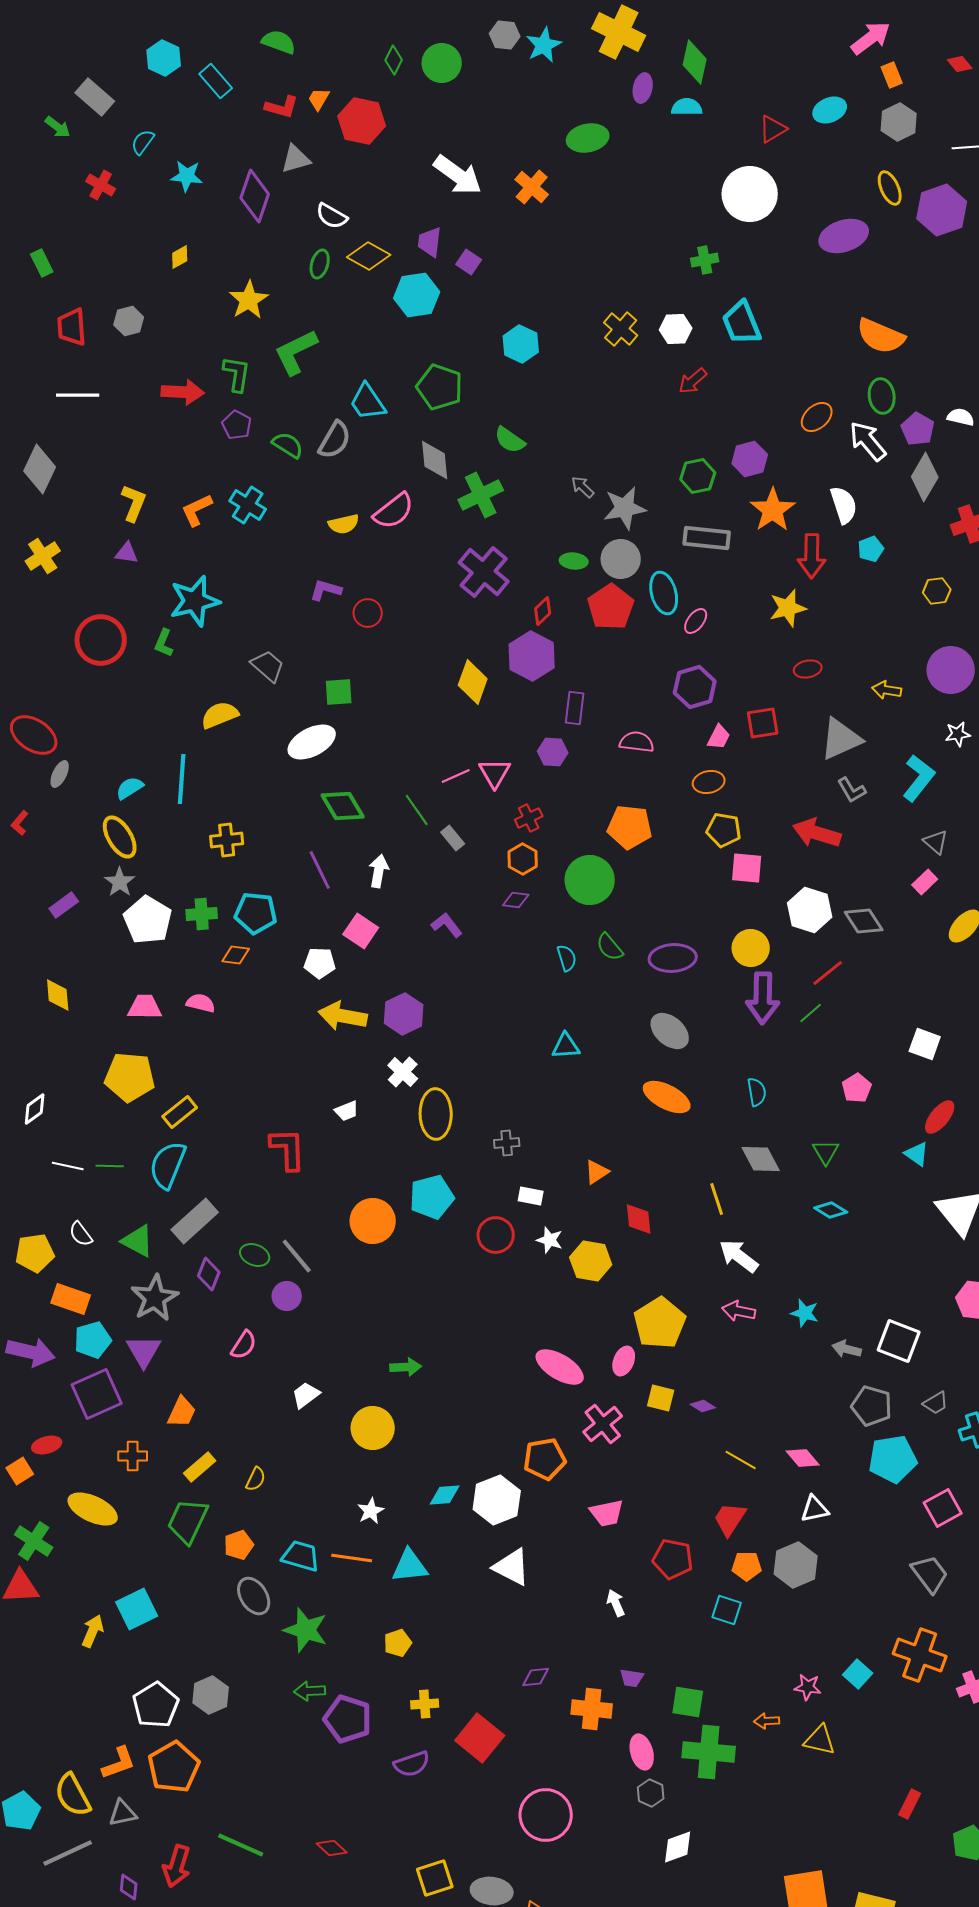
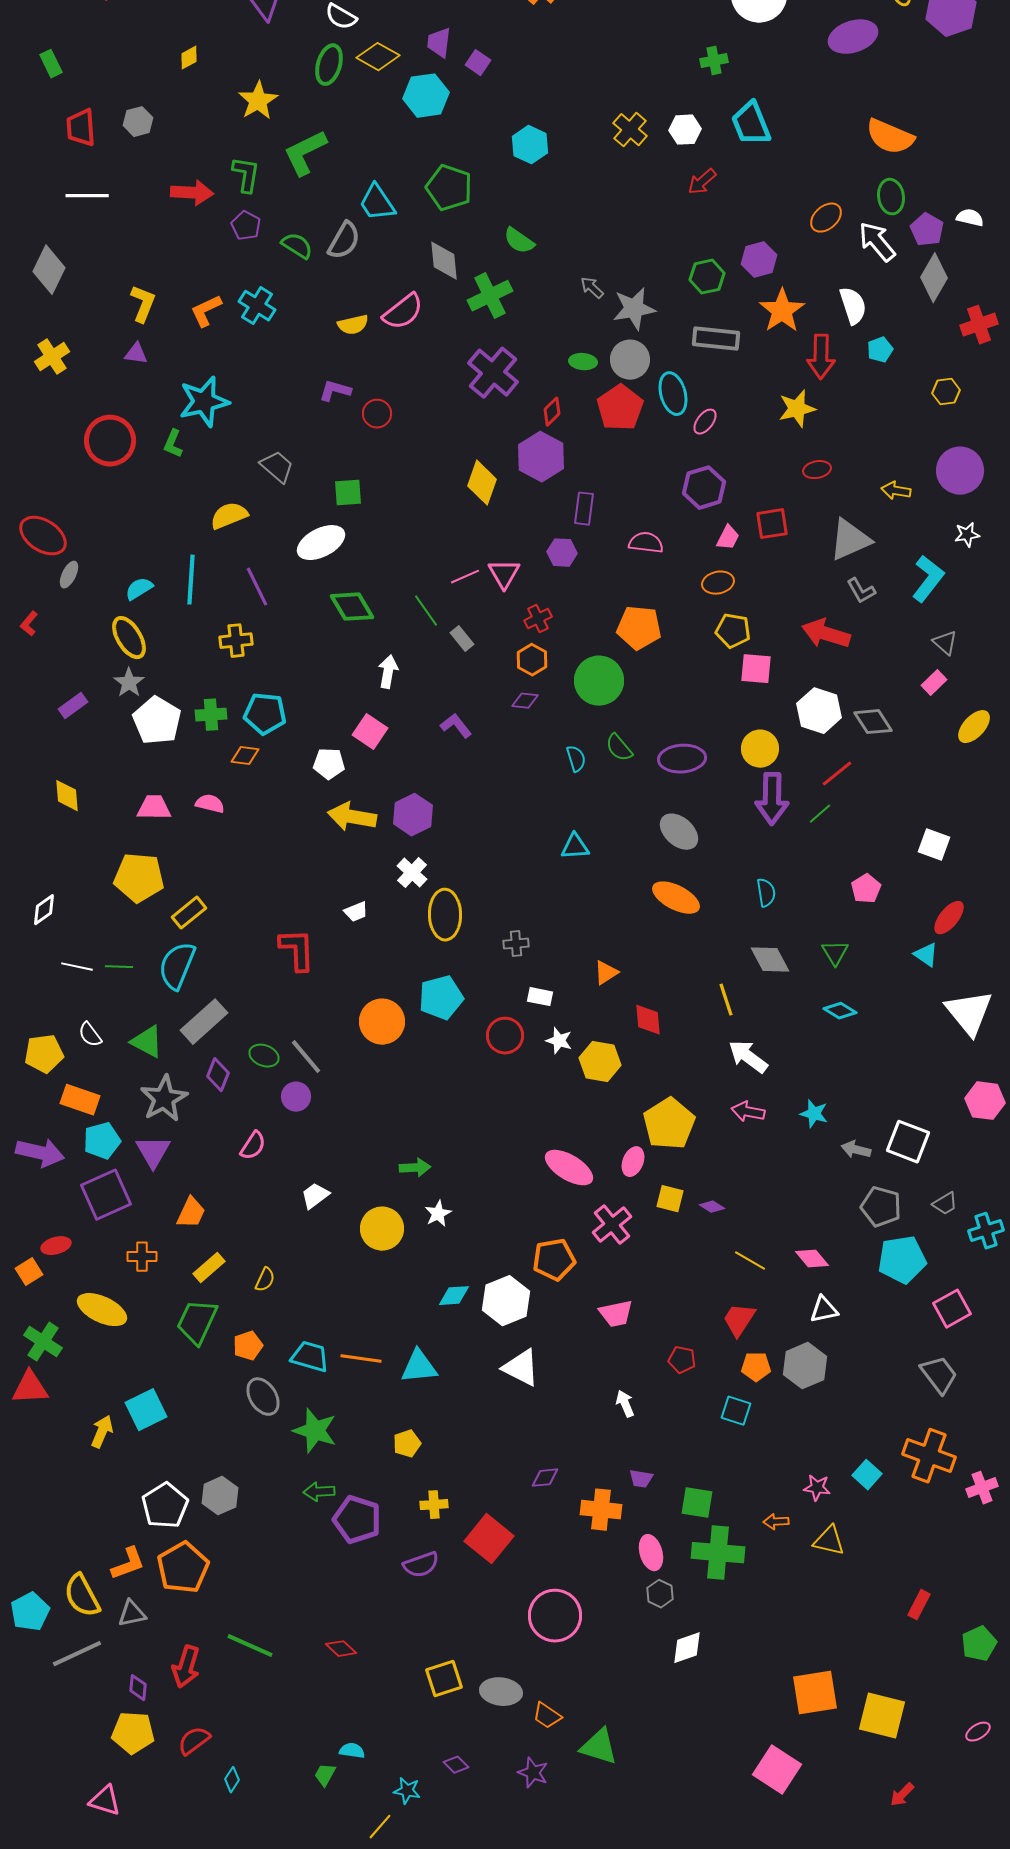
green ellipse: (320, 264) -> (329, 65), size x1.4
purple line: (320, 870) -> (257, 587), moved
white star: (371, 1511) -> (438, 1214), moved
red pentagon: (673, 1559) -> (682, 1360), size x0.7

